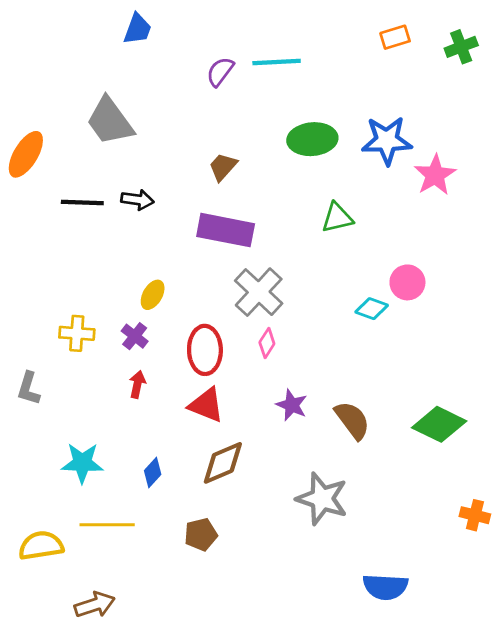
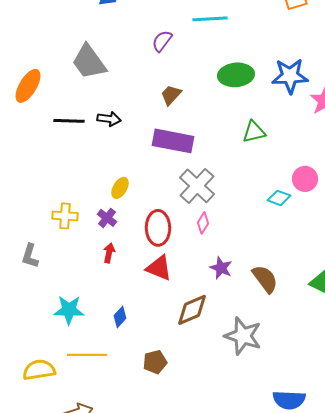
purple semicircle: (220, 72) -> (162, 41), moved
brown diamond: (223, 463) -> (192, 310), moved

